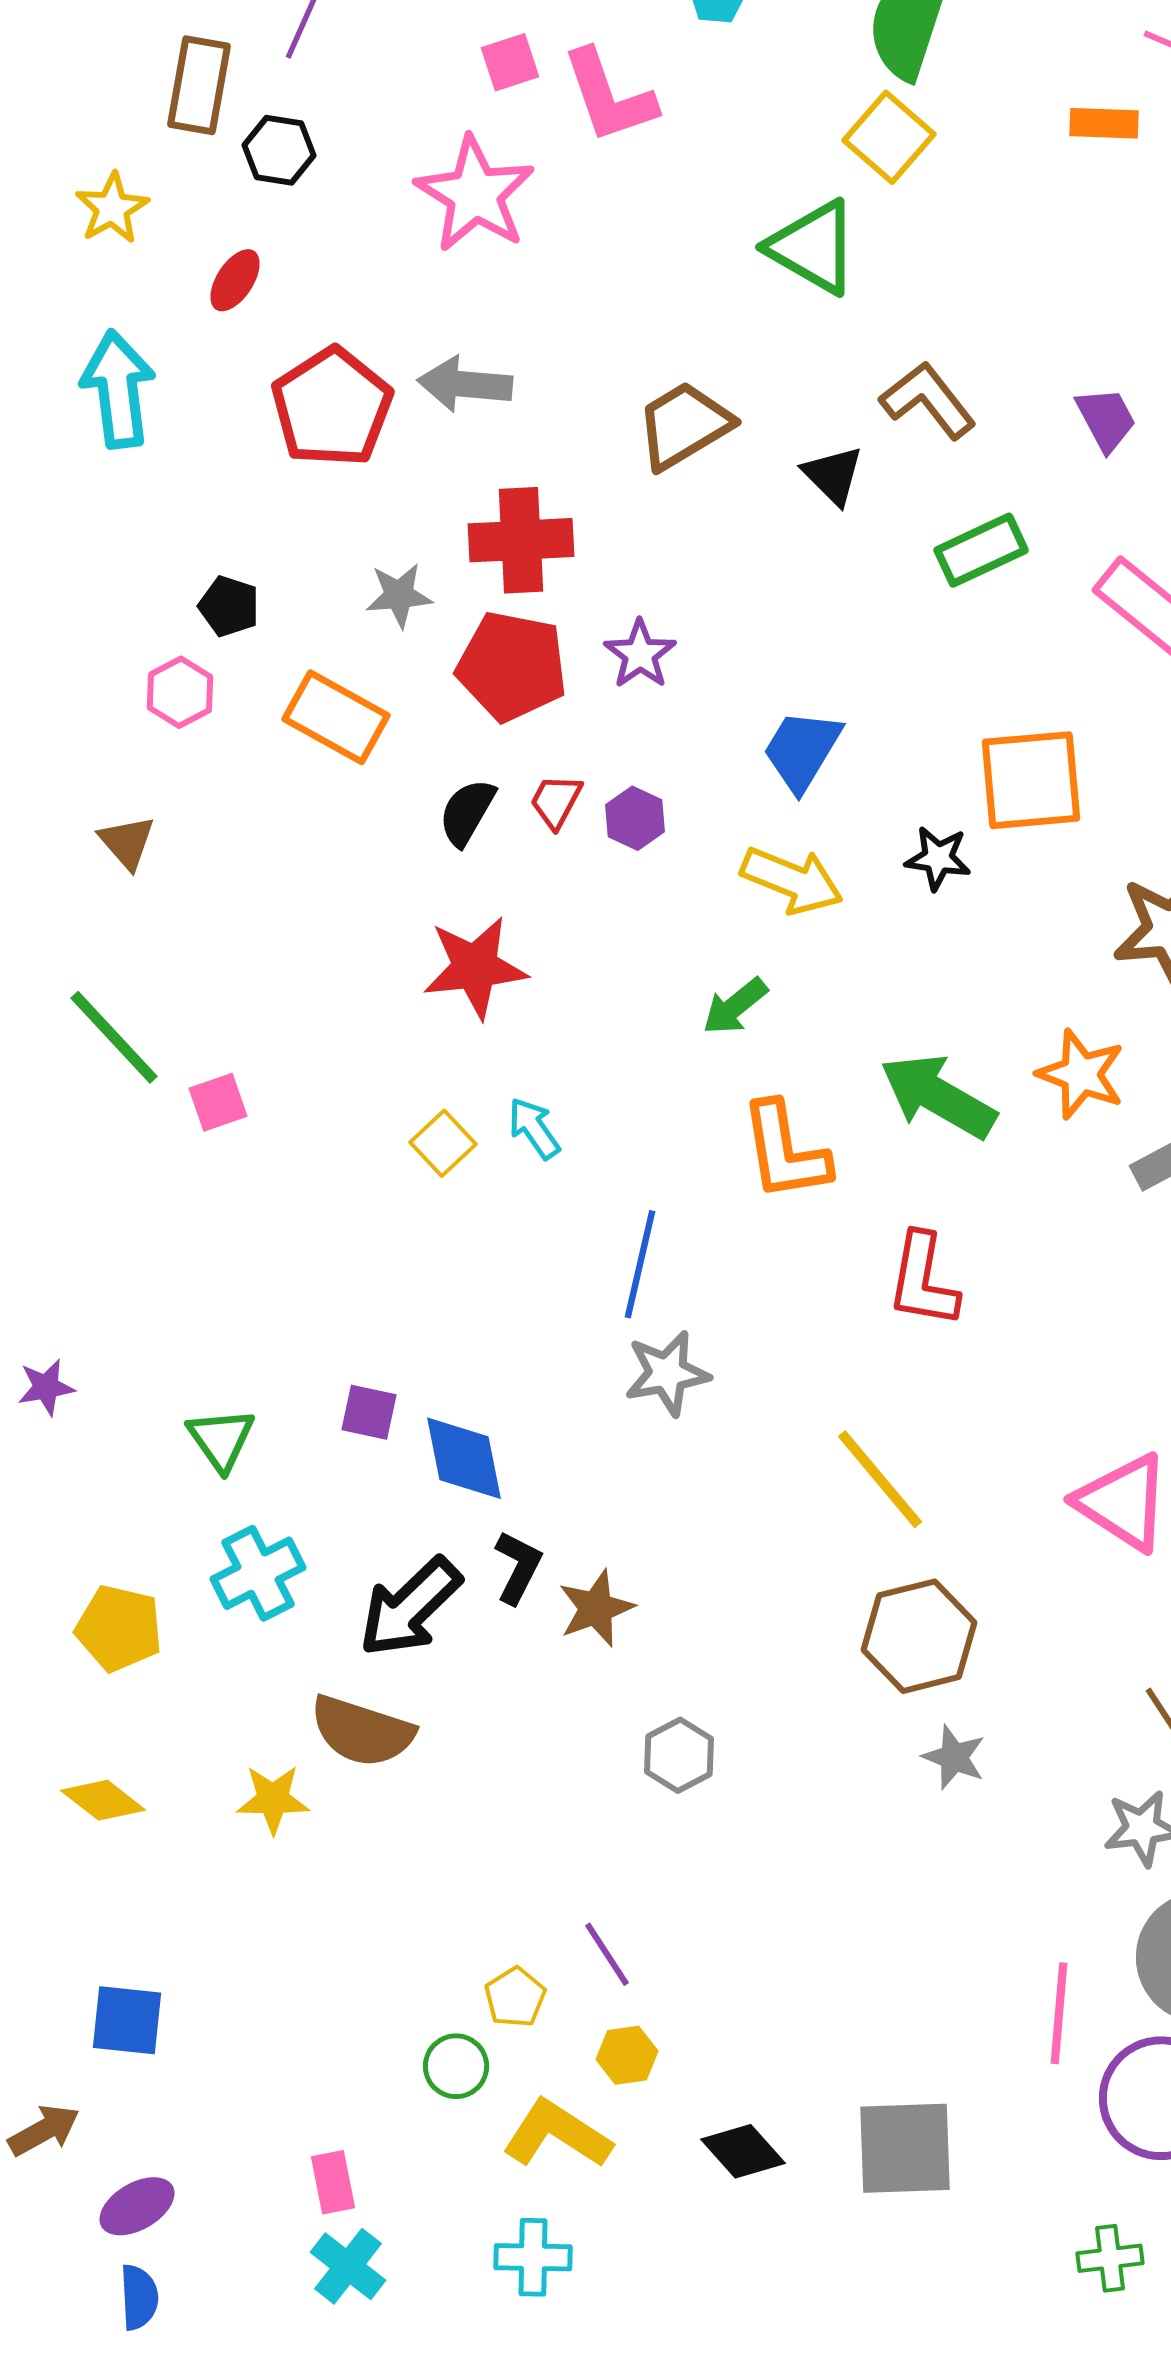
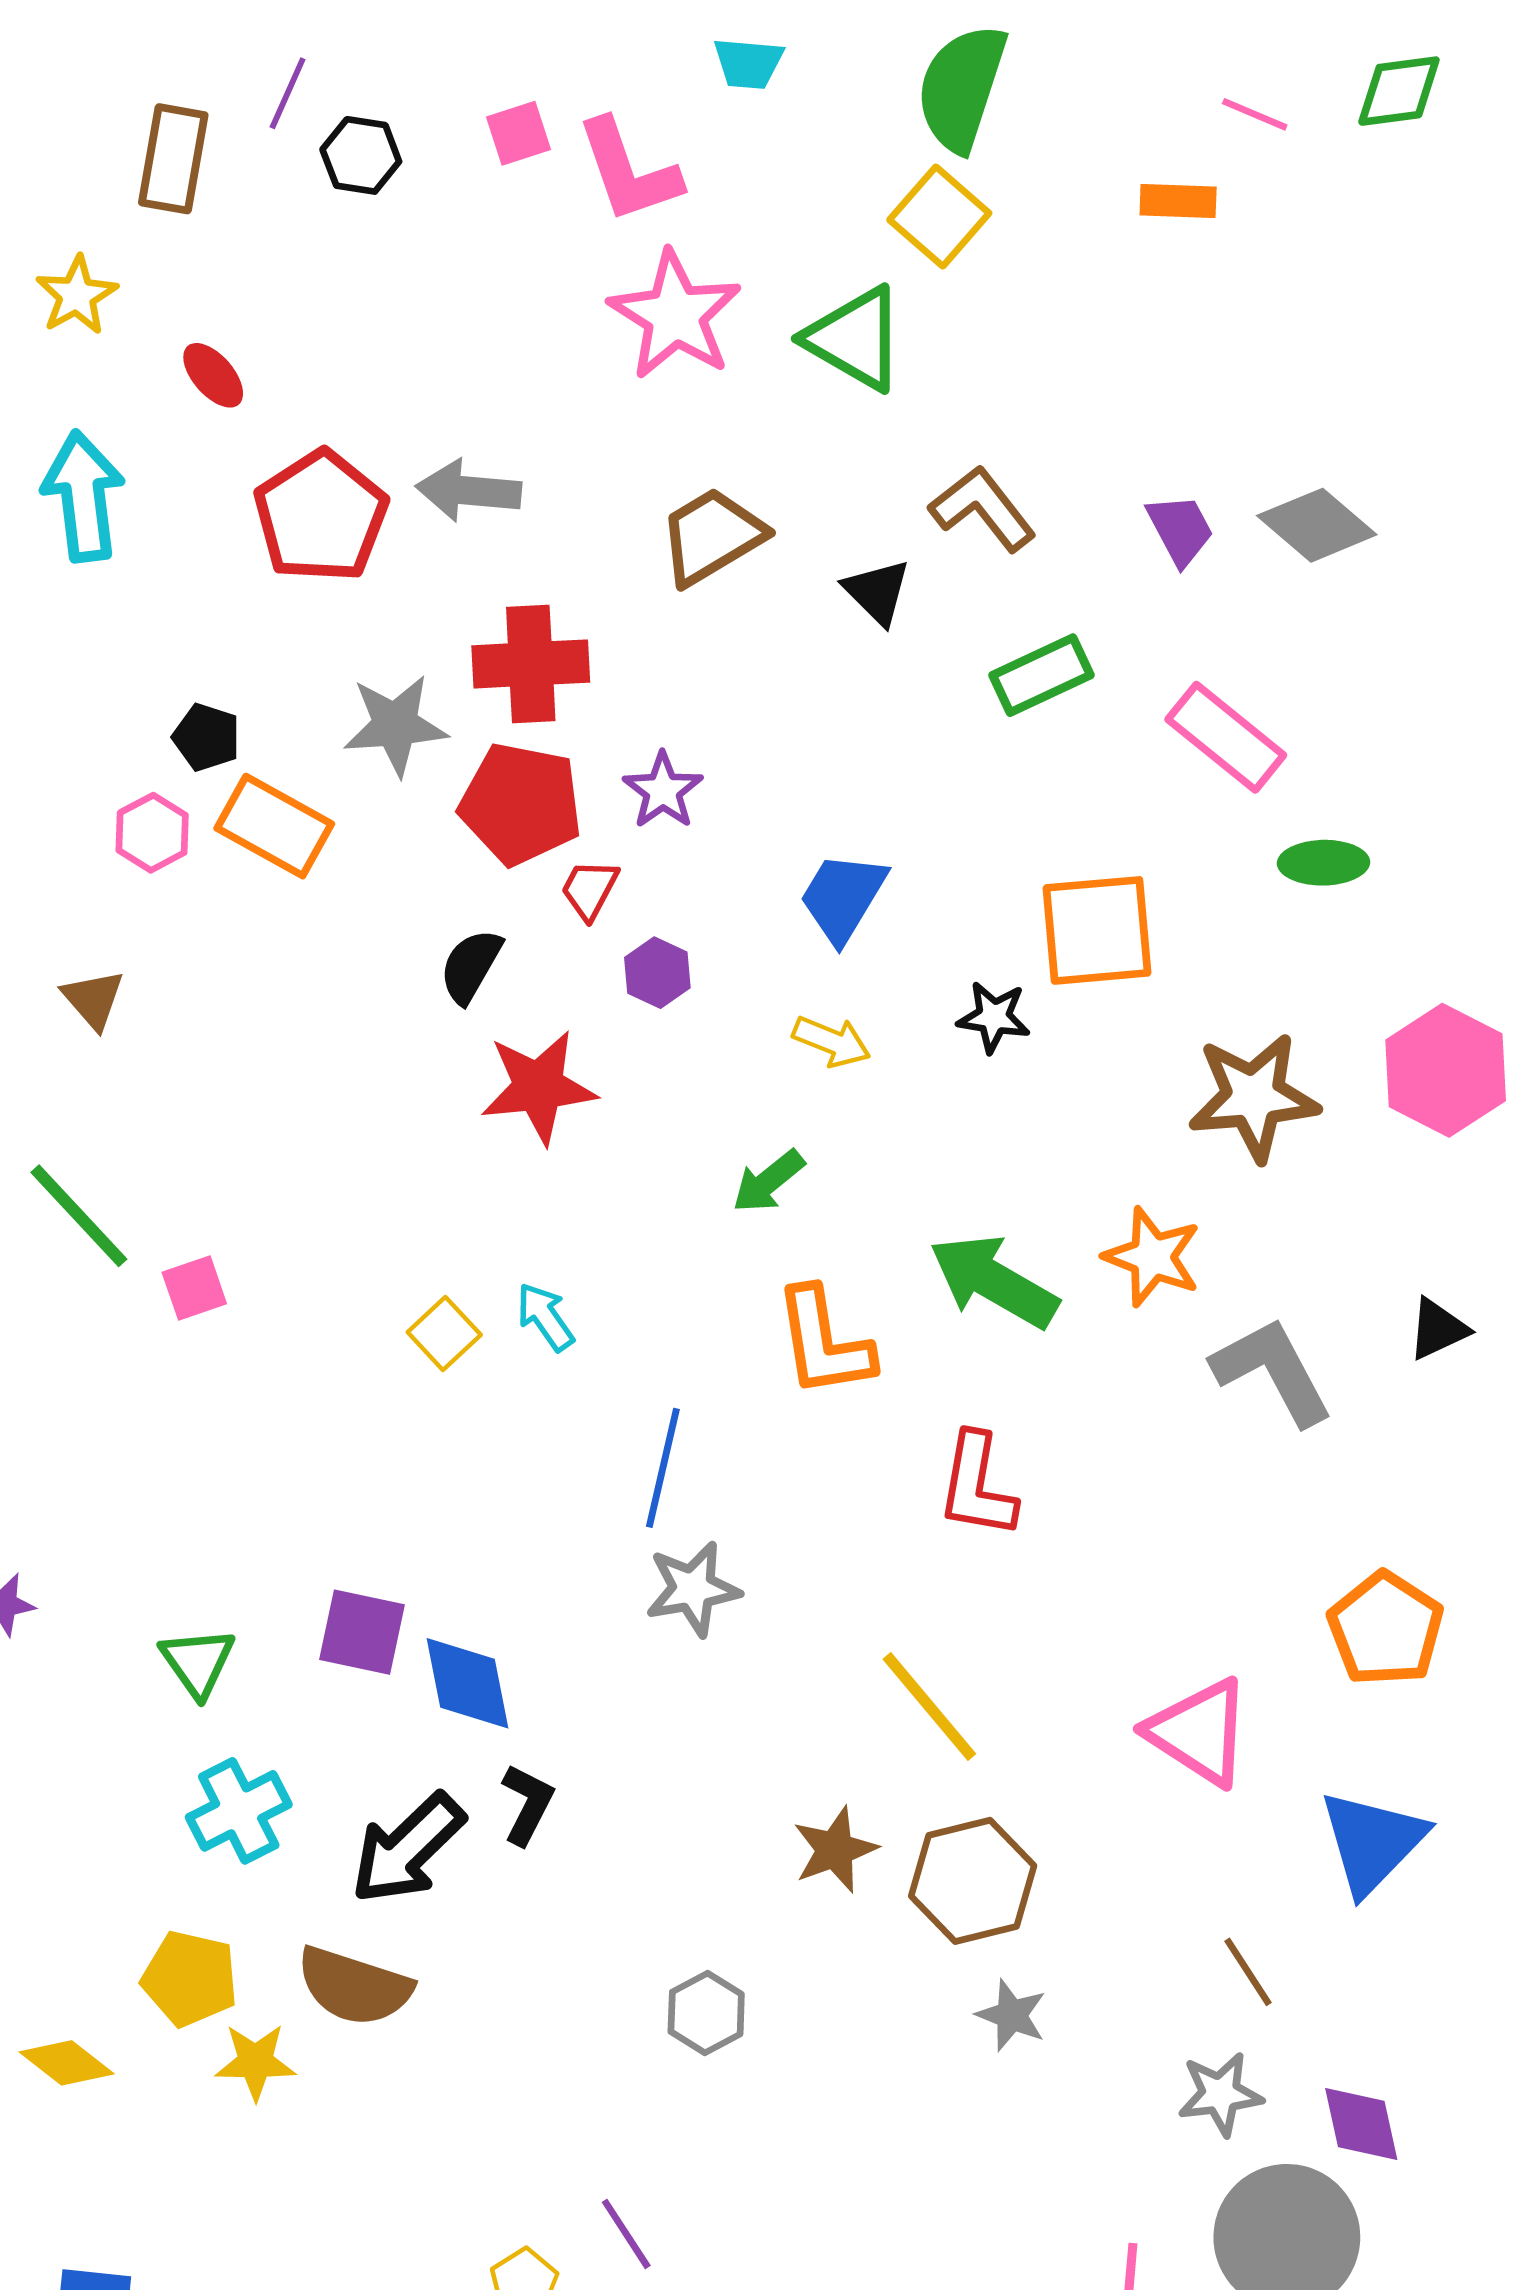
black hexagon: (279, 150) -> (361, 155), moved
pink star: (475, 194) -> (675, 315), moved
red ellipse: (235, 280) -> (213, 375), turned -74
gray star: (399, 595) -> (395, 725), size x1.4
orange rectangle: (336, 717) -> (274, 826), moved
red trapezoid: (556, 801) -> (590, 889), moved
yellow arrow: (792, 880) -> (832, 1041), size x0.7
red star: (475, 967) -> (539, 1087), moved
purple square: (369, 1412) -> (362, 1632), size x1.4
brown star: (596, 1608) -> (835, 1850), moved
yellow pentagon: (119, 1628) -> (190, 1979), moved

